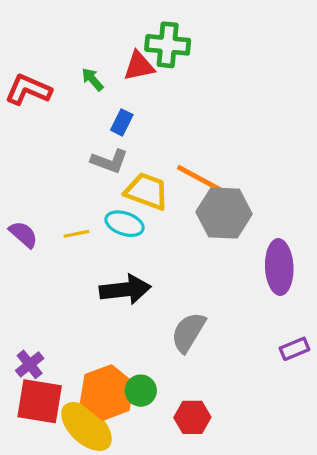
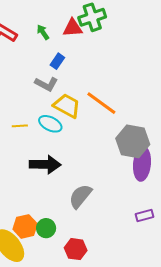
green cross: (168, 45) -> (92, 17), turned -32
gray hexagon: (224, 213) -> (133, 141), moved
orange hexagon: (107, 393) -> (25, 226), size x0.7

